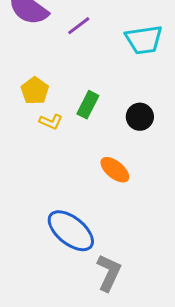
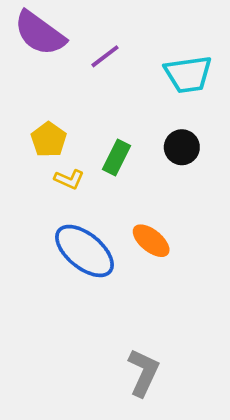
black circle: (140, 117) -> (182, 147), moved
blue ellipse: (71, 231) -> (85, 251), moved

